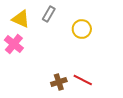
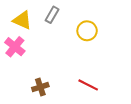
brown cross: (59, 82) -> (40, 87), moved

